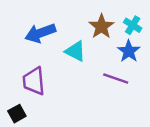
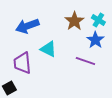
cyan triangle: (75, 51) -> (48, 49), moved

